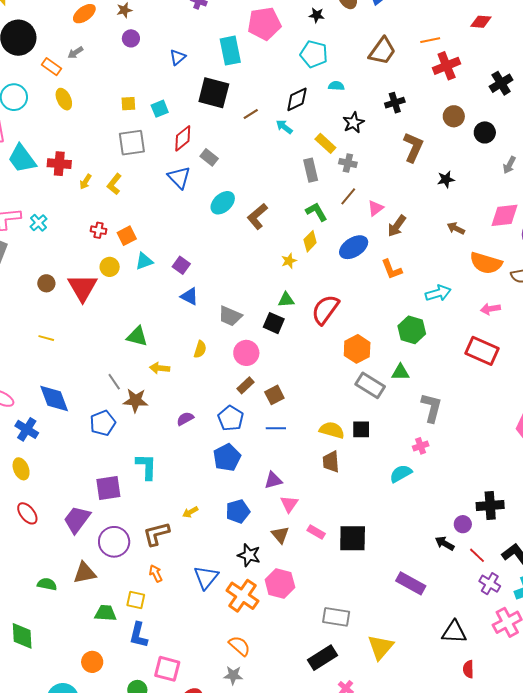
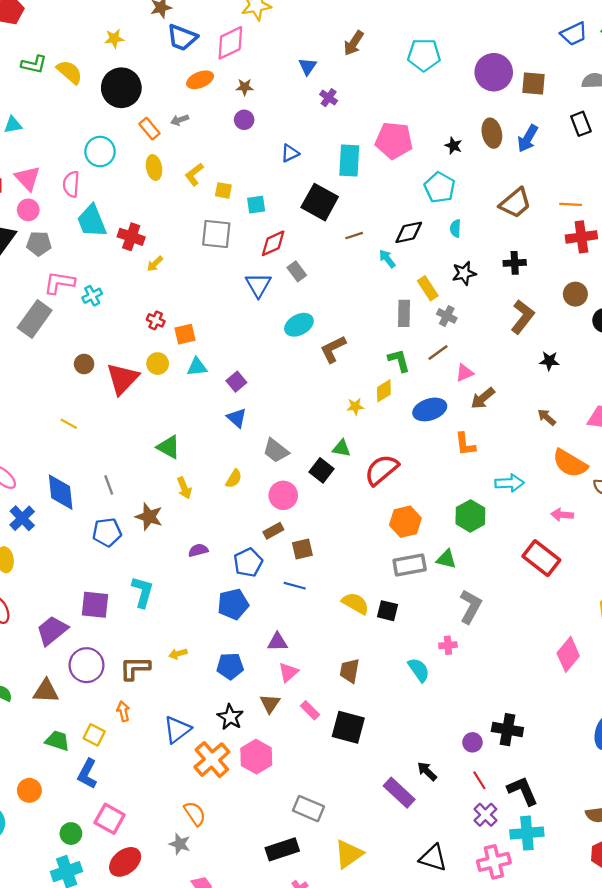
cyan semicircle: (336, 86) -> (455, 228), turned -105
yellow L-shape: (114, 184) -> (194, 174), moved
yellow arrow: (160, 368) -> (184, 488), turned -132
gray line: (114, 382) -> (109, 485), moved
gray rectangle: (370, 385) -> (410, 565), turned -56
brown trapezoid: (331, 462) -> (350, 671), moved
cyan semicircle: (401, 474) -> (419, 670), turned 70
black arrow: (445, 543) -> (427, 771), moved

